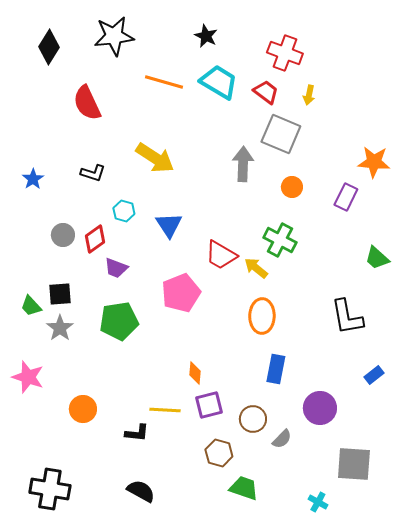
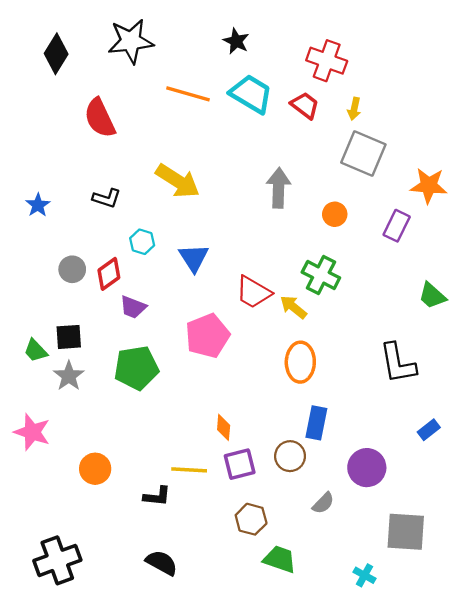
gray square: (281, 134) -> (363, 153), moved
brown circle: (253, 419) -> (290, 456), moved
black cross: (50, 489) -> (57, 560), turned -30

